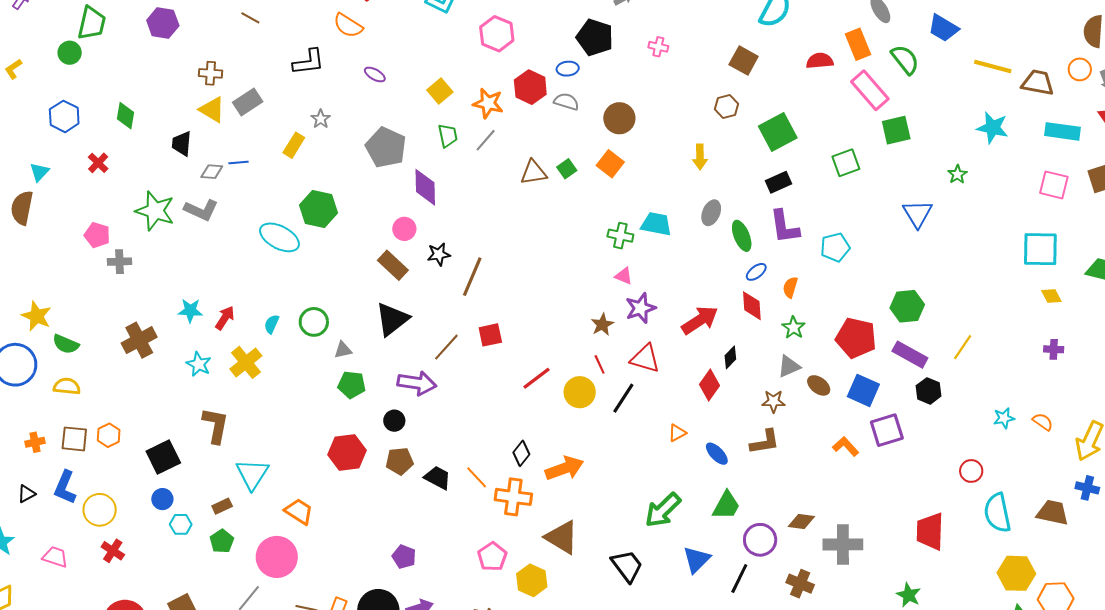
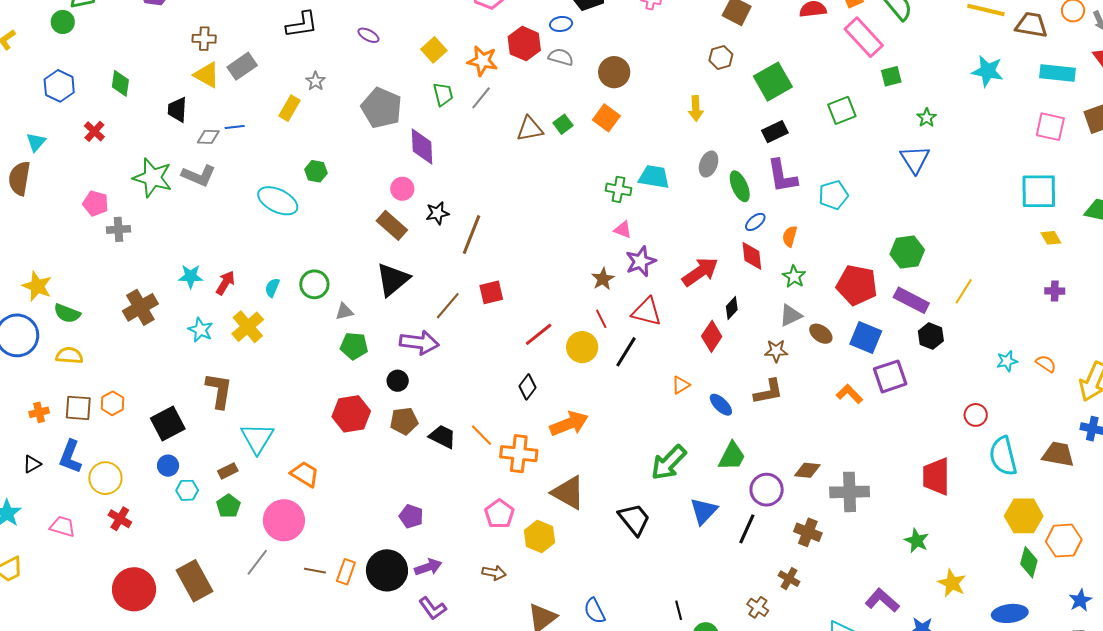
green square: (896, 130) -> (891, 76), size x0.7
green star: (957, 174) -> (927, 118), moved
green hexagon: (319, 209) -> (316, 171), size x0.6
black diamond: (521, 453) -> (527, 387), moved

